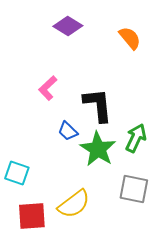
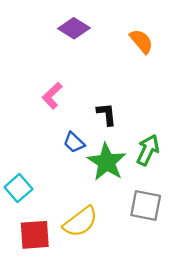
black L-shape: (98, 105) -> (107, 114), size x0.6
cyan square: (17, 173) -> (18, 188), turned 30

